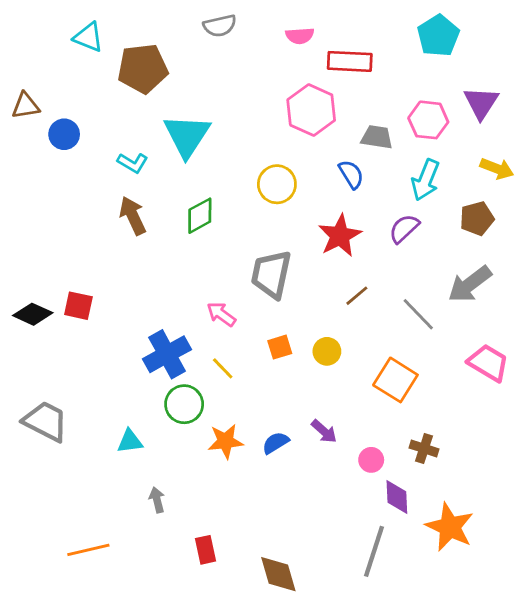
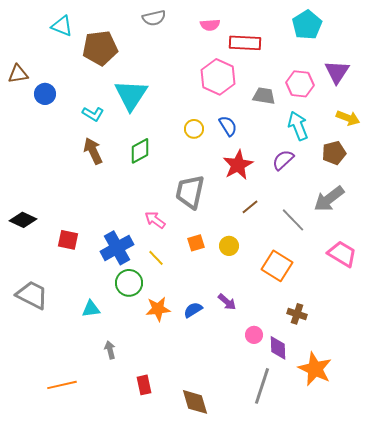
blue semicircle: (351, 174) -> (228, 126), moved
cyan arrow: (425, 180) -> (298, 126), turned 136
yellow circle: (277, 184) -> (194, 129), size x0.7
red square: (78, 306) -> (68, 240), moved
pink circle: (371, 460) -> (254, 335), moved

